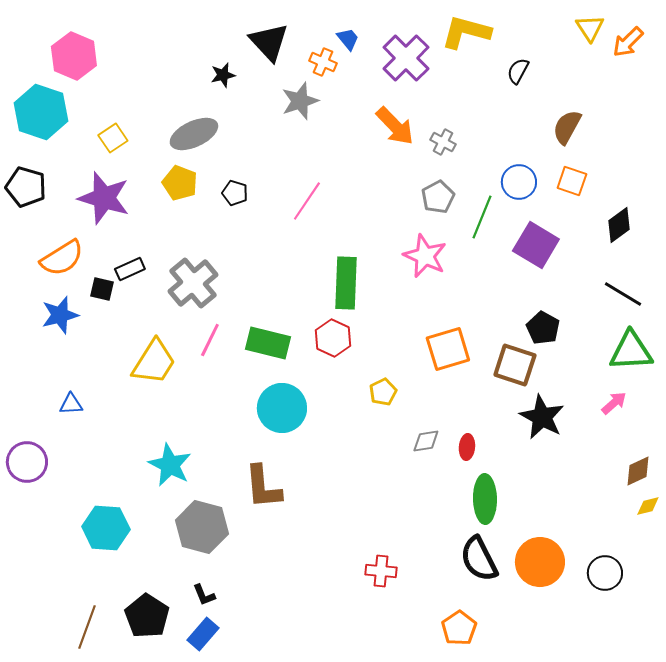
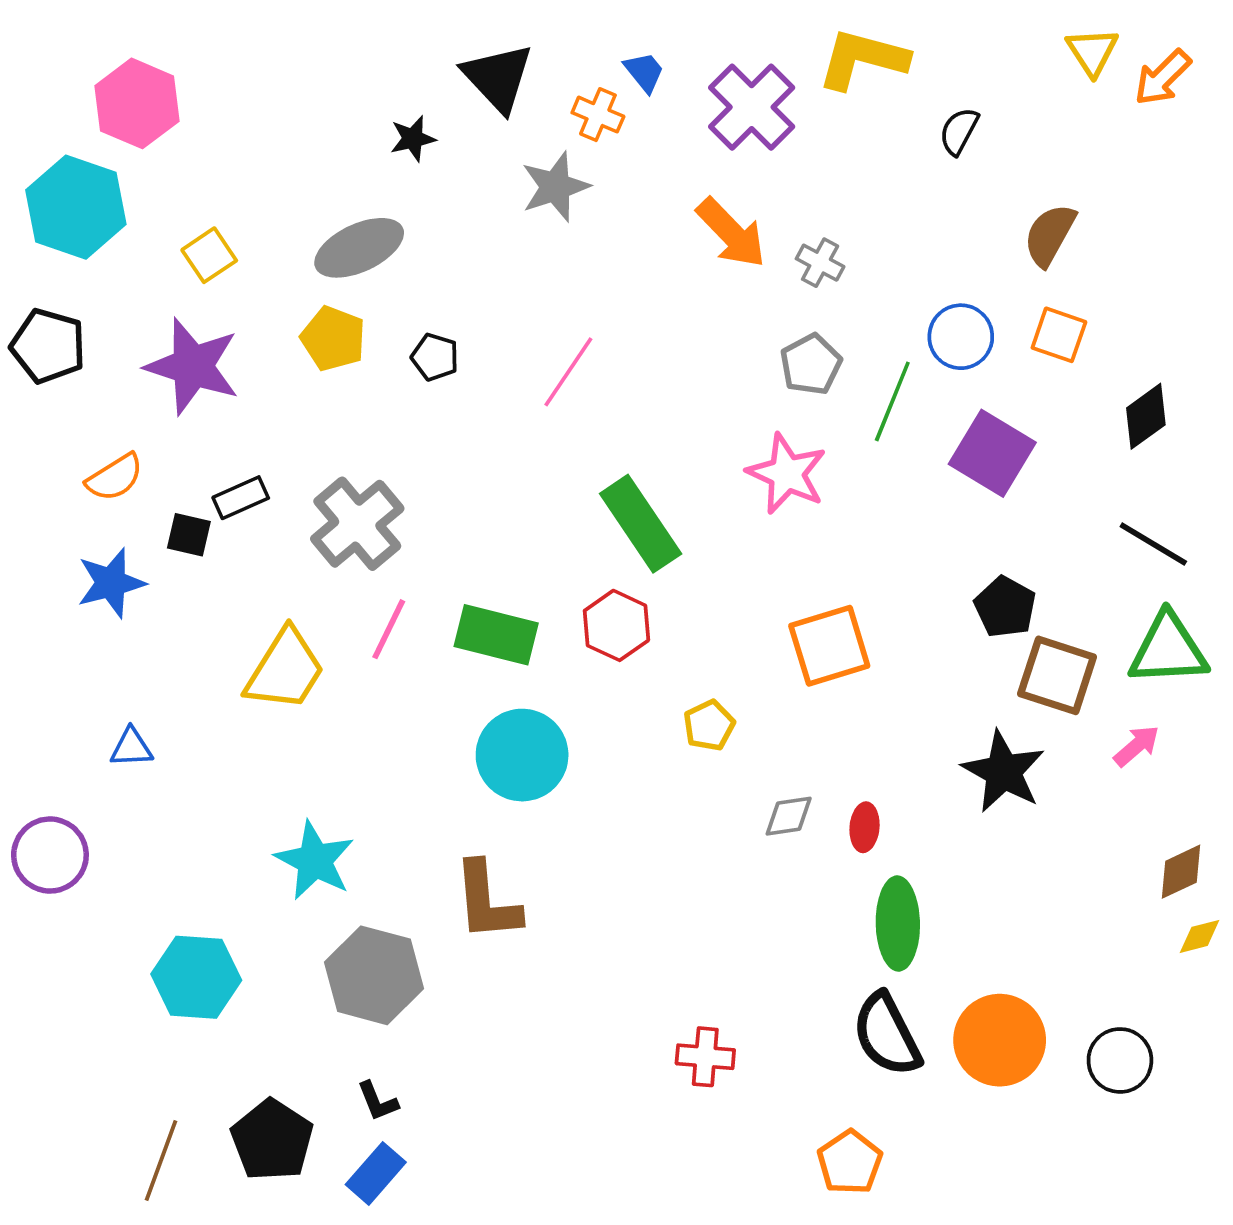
orange semicircle: (62, 258) -> (115, 477), size x0.7
green rectangle: (346, 283) -> (641, 524), turned -36
brown square: (515, 365) -> (1057, 675), moved

